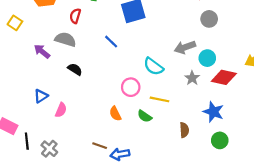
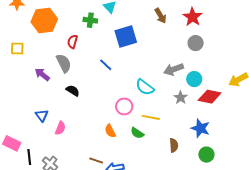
yellow square: (15, 23) -> (17, 49), turned -32
gray semicircle: (65, 39) -> (64, 63), turned 48
blue triangle: (41, 96) -> (42, 115), turned -32

